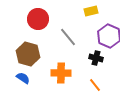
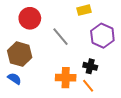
black cross: (96, 58) -> (90, 66), moved
orange cross: (61, 73) -> (66, 78), moved

